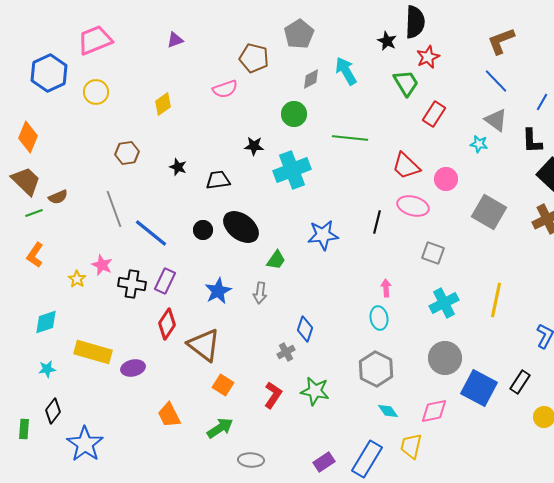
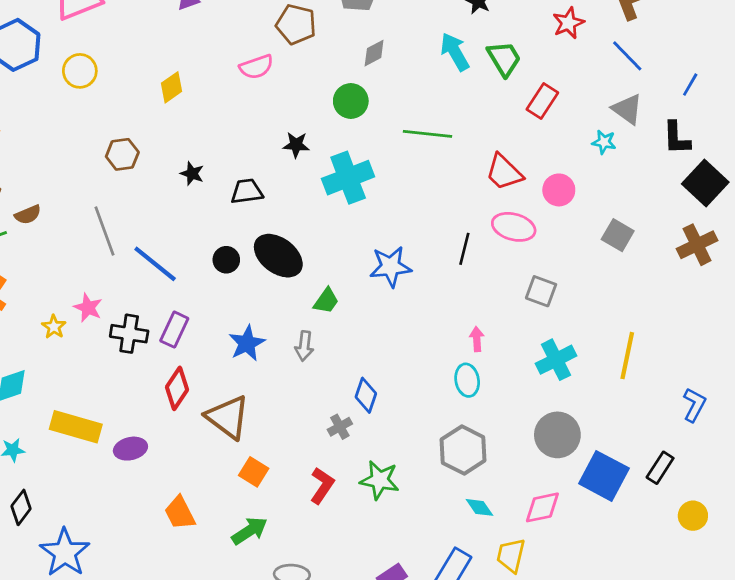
red star: (428, 57) -> (568, 23), moved
cyan arrow: (346, 71) -> (455, 52), moved
gray square: (489, 212) -> (618, 235), size x0.7

